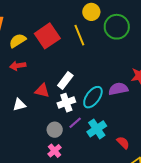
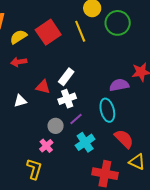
cyan ellipse: (93, 97) -> (107, 110), moved, turned -50
cyan cross: (97, 129) -> (85, 142), moved
red semicircle: (123, 143) -> (124, 139), size x1.5
pink cross: (55, 151) -> (46, 146), moved

